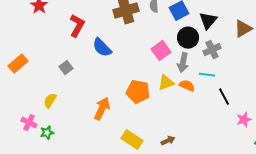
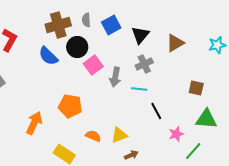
black circle: (188, 38) -> (77, 47), moved
blue semicircle: (102, 48) -> (48, 56), moved
yellow triangle: (166, 83) -> (119, 135), moved
orange semicircle: (187, 86) -> (93, 136), moved
brown arrow: (168, 141) -> (131, 155), moved

